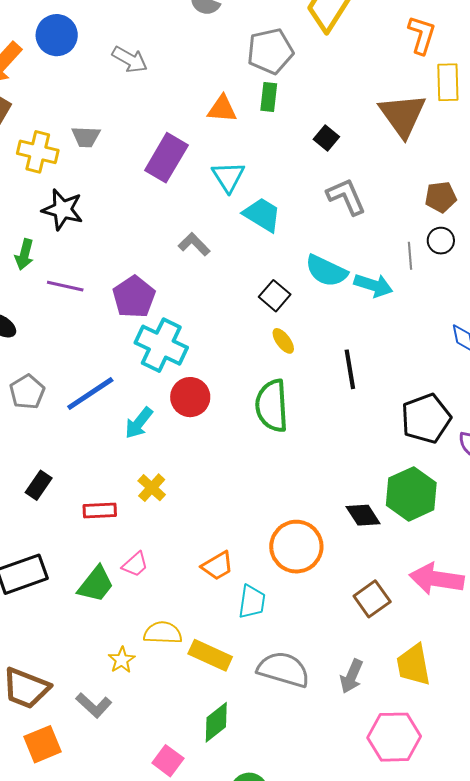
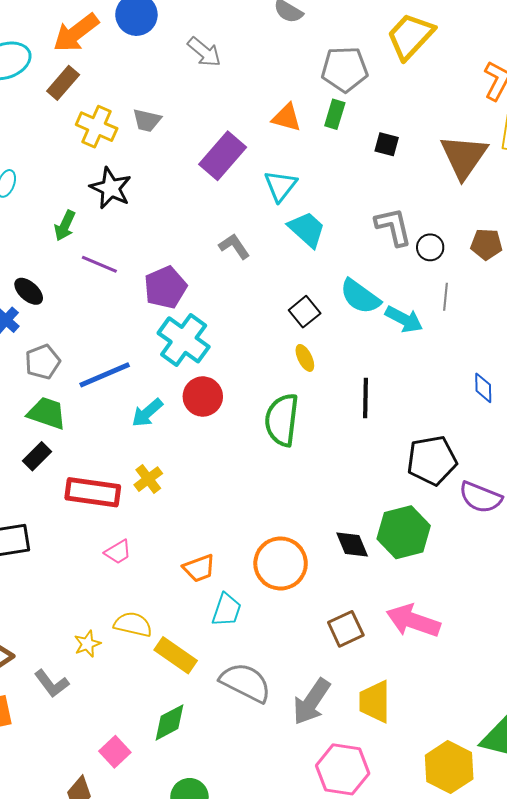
black square: (326, 138) -> (387, 144), moved, turned -35
black circle: (441, 241) -> (430, 247), moved
red rectangle: (100, 511) -> (93, 492), size x1.6
green trapezoid: (96, 584) -> (47, 413), moved, turned -120
gray arrow: (352, 676) -> (312, 702), size x1.4

